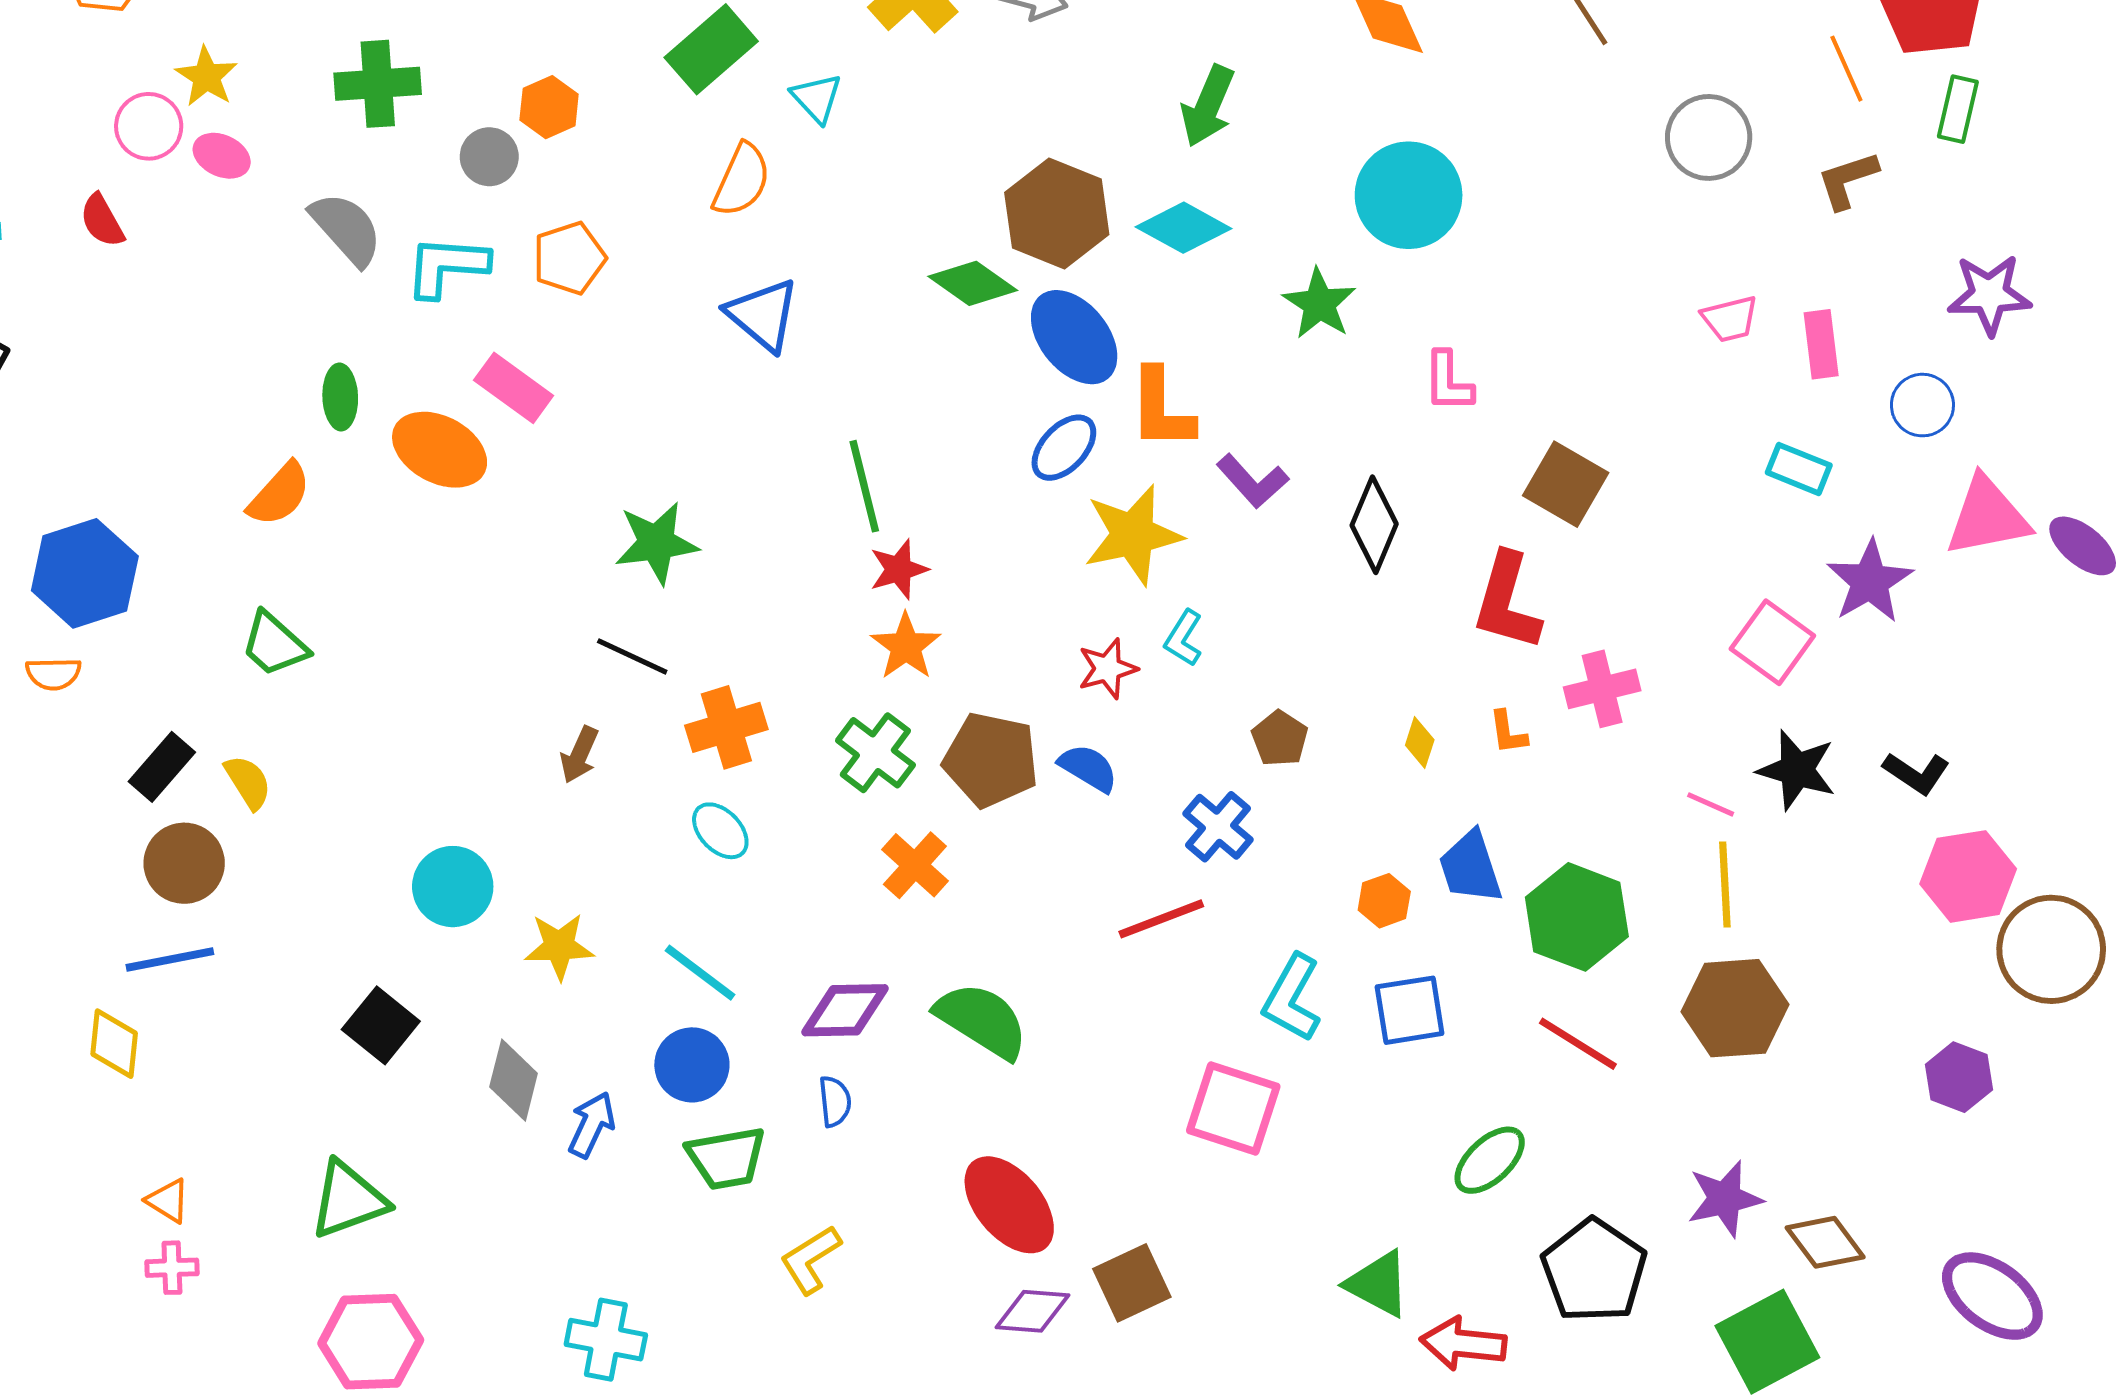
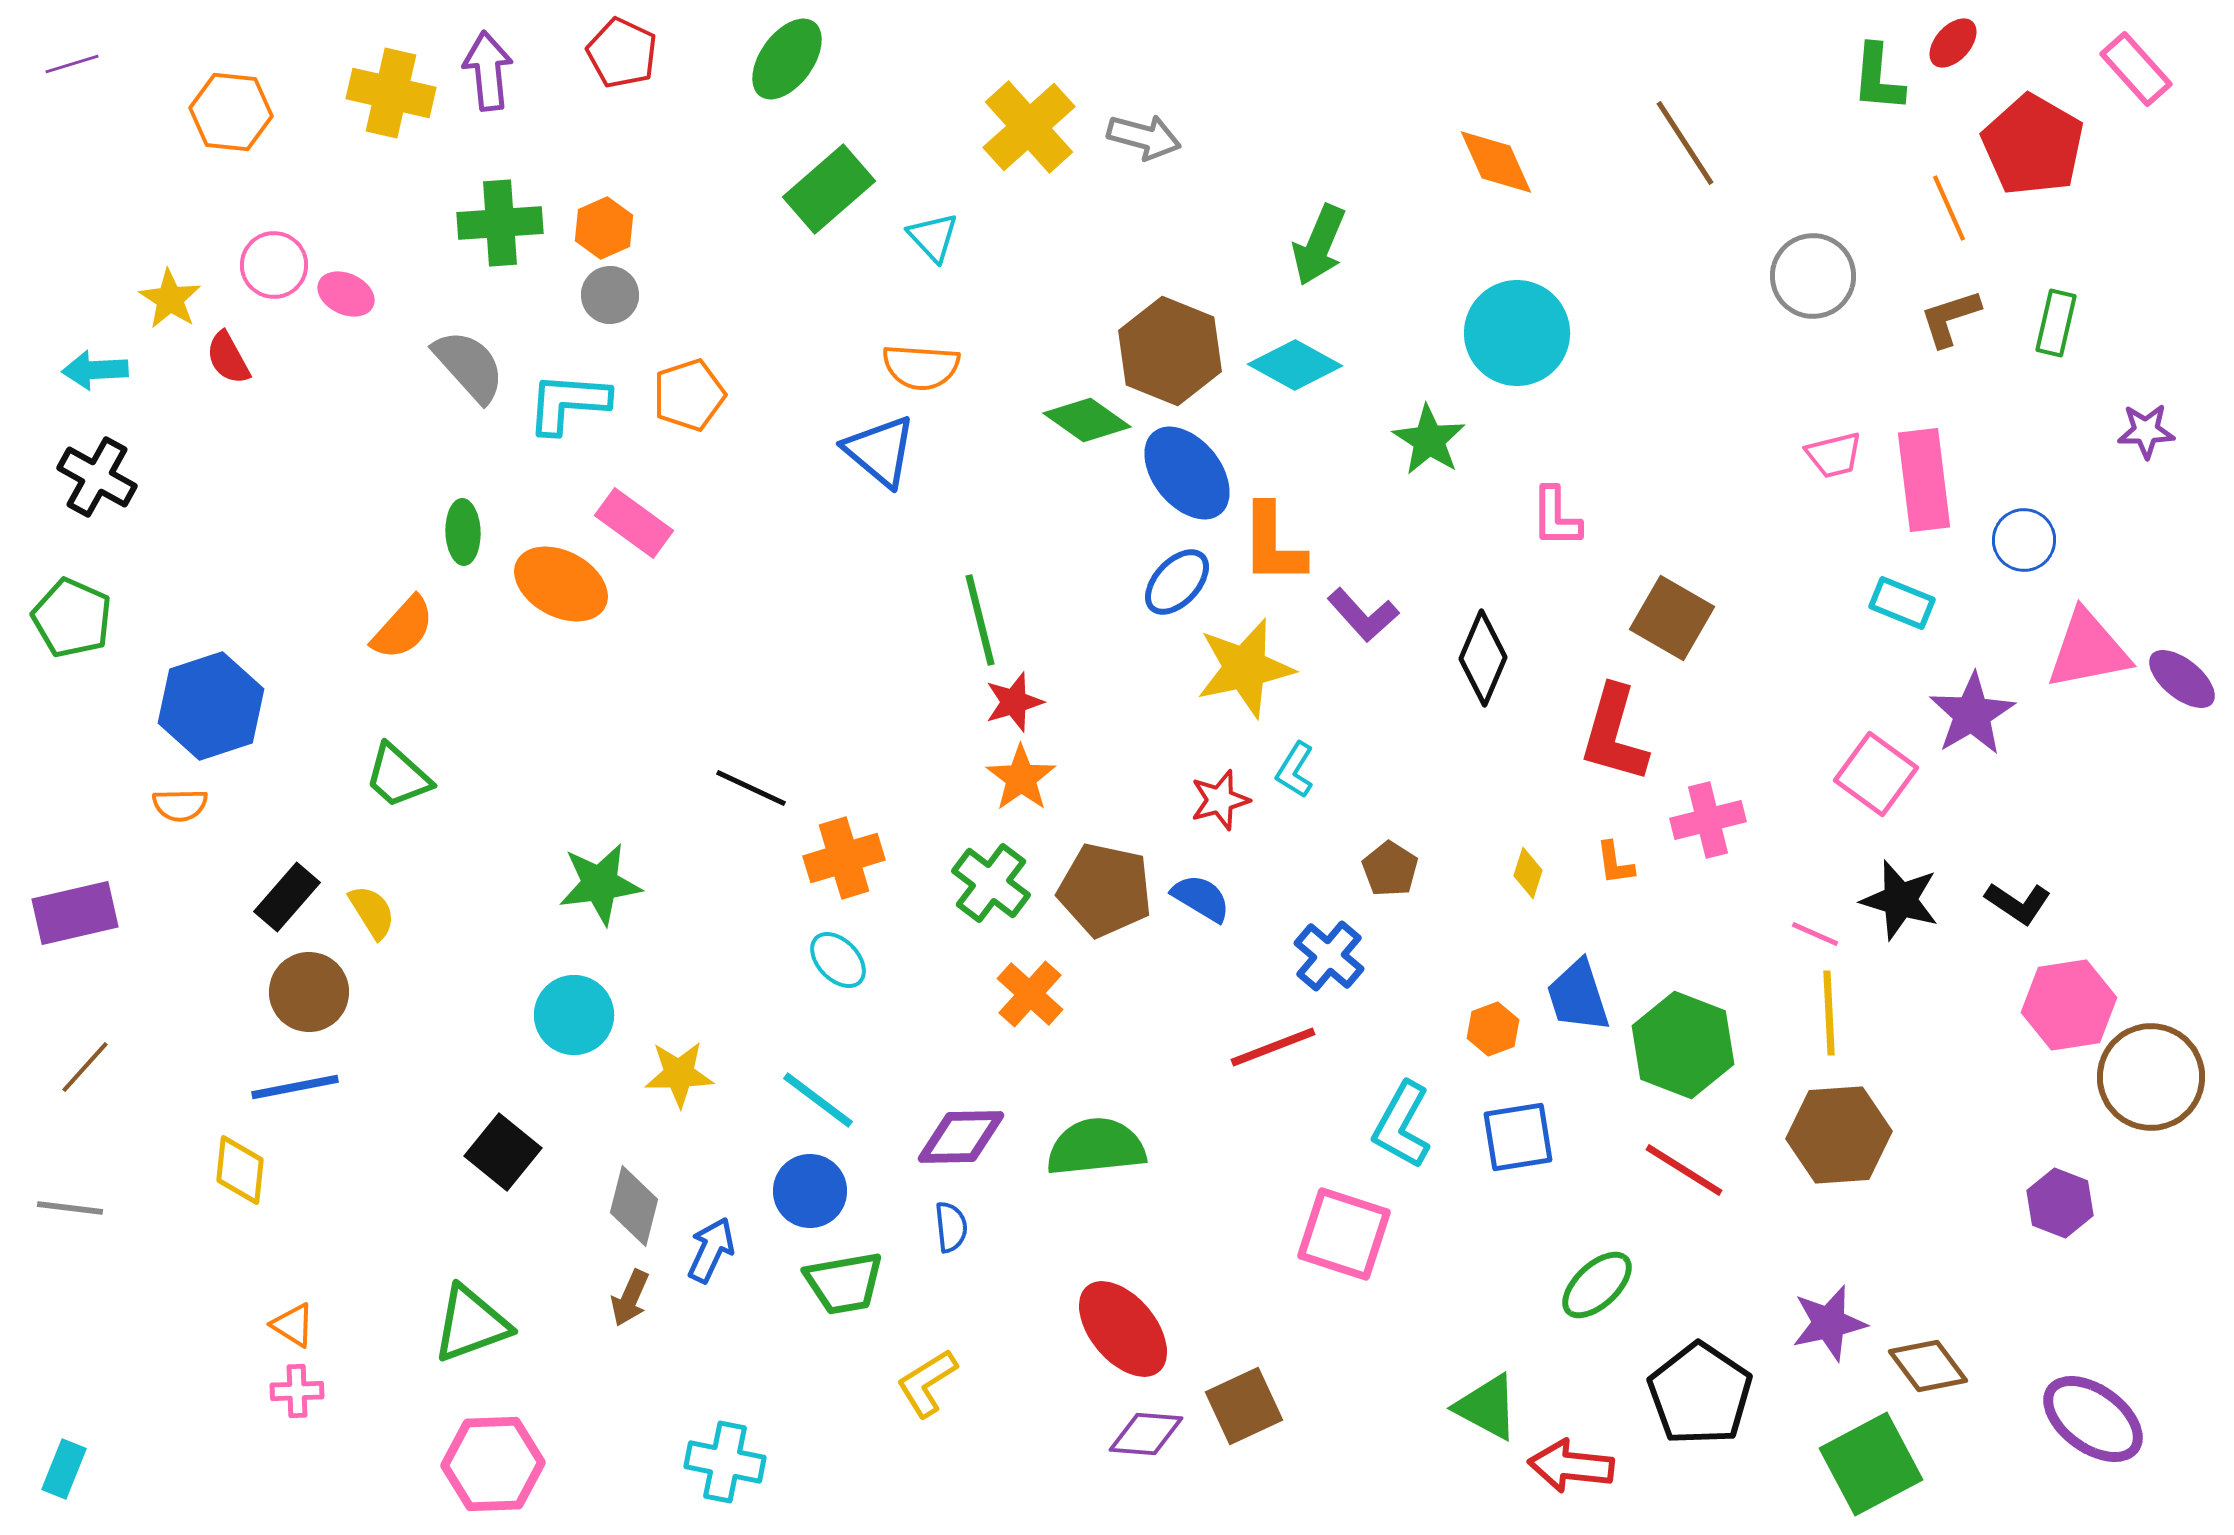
yellow star: (206, 77) -> (170, 299), moved
orange hexagon: (549, 107) -> (604, 228), moved
green rectangle: (1958, 109) -> (2056, 323), moved
orange semicircle: (742, 180) -> (921, 367), moved, turned 70
purple star: (1989, 295) -> (2146, 431), moved, size x0.7
pink rectangle: (1821, 344) -> (1924, 480), size x1.5
green star: (656, 543) -> (600, 884), moved
brown arrow: (579, 755) -> (630, 1298), moved
green semicircle: (982, 1020) -> (1096, 1147), turned -38

